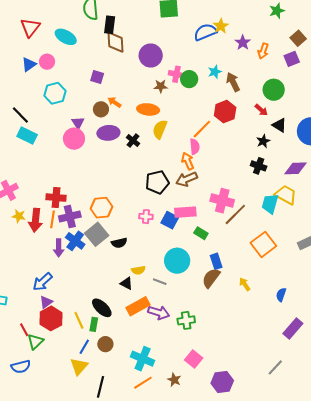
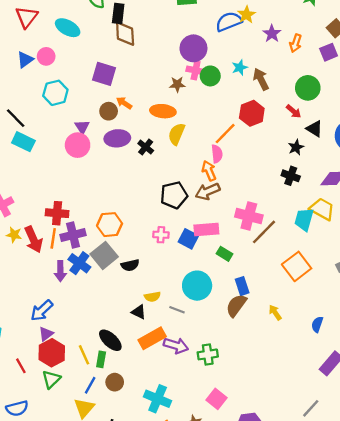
purple circle: (151, 55) -> (193, 48), moved
purple square: (97, 77) -> (104, 74), size x1.5
red arrow: (35, 220) -> (33, 239), turned -30
green triangle: (35, 341) -> (51, 379), moved

